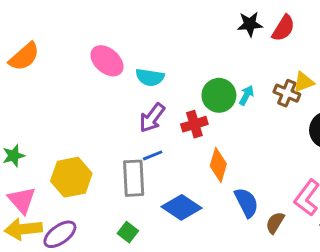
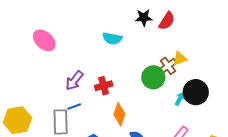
cyan semicircle: (150, 77) -> (112, 38), moved
brown cross: (287, 93) -> (168, 66), turned 30
green circle: (219, 95) -> (153, 77), moved
cyan arrow: (246, 95) -> (180, 99), moved

